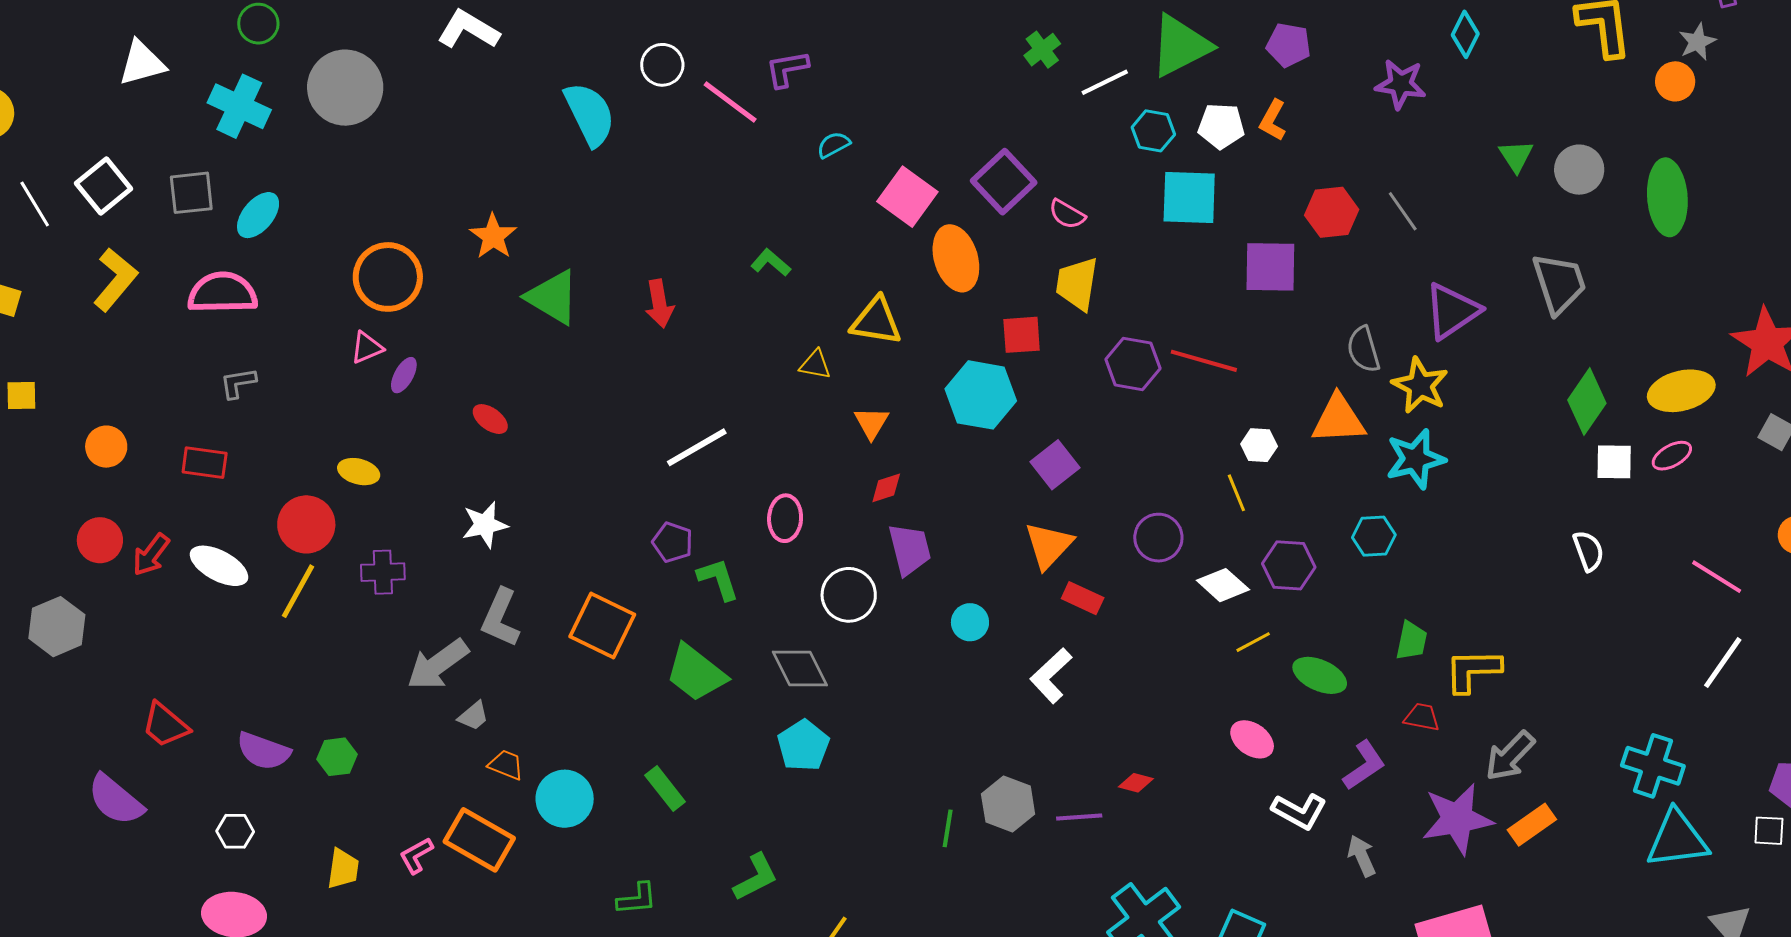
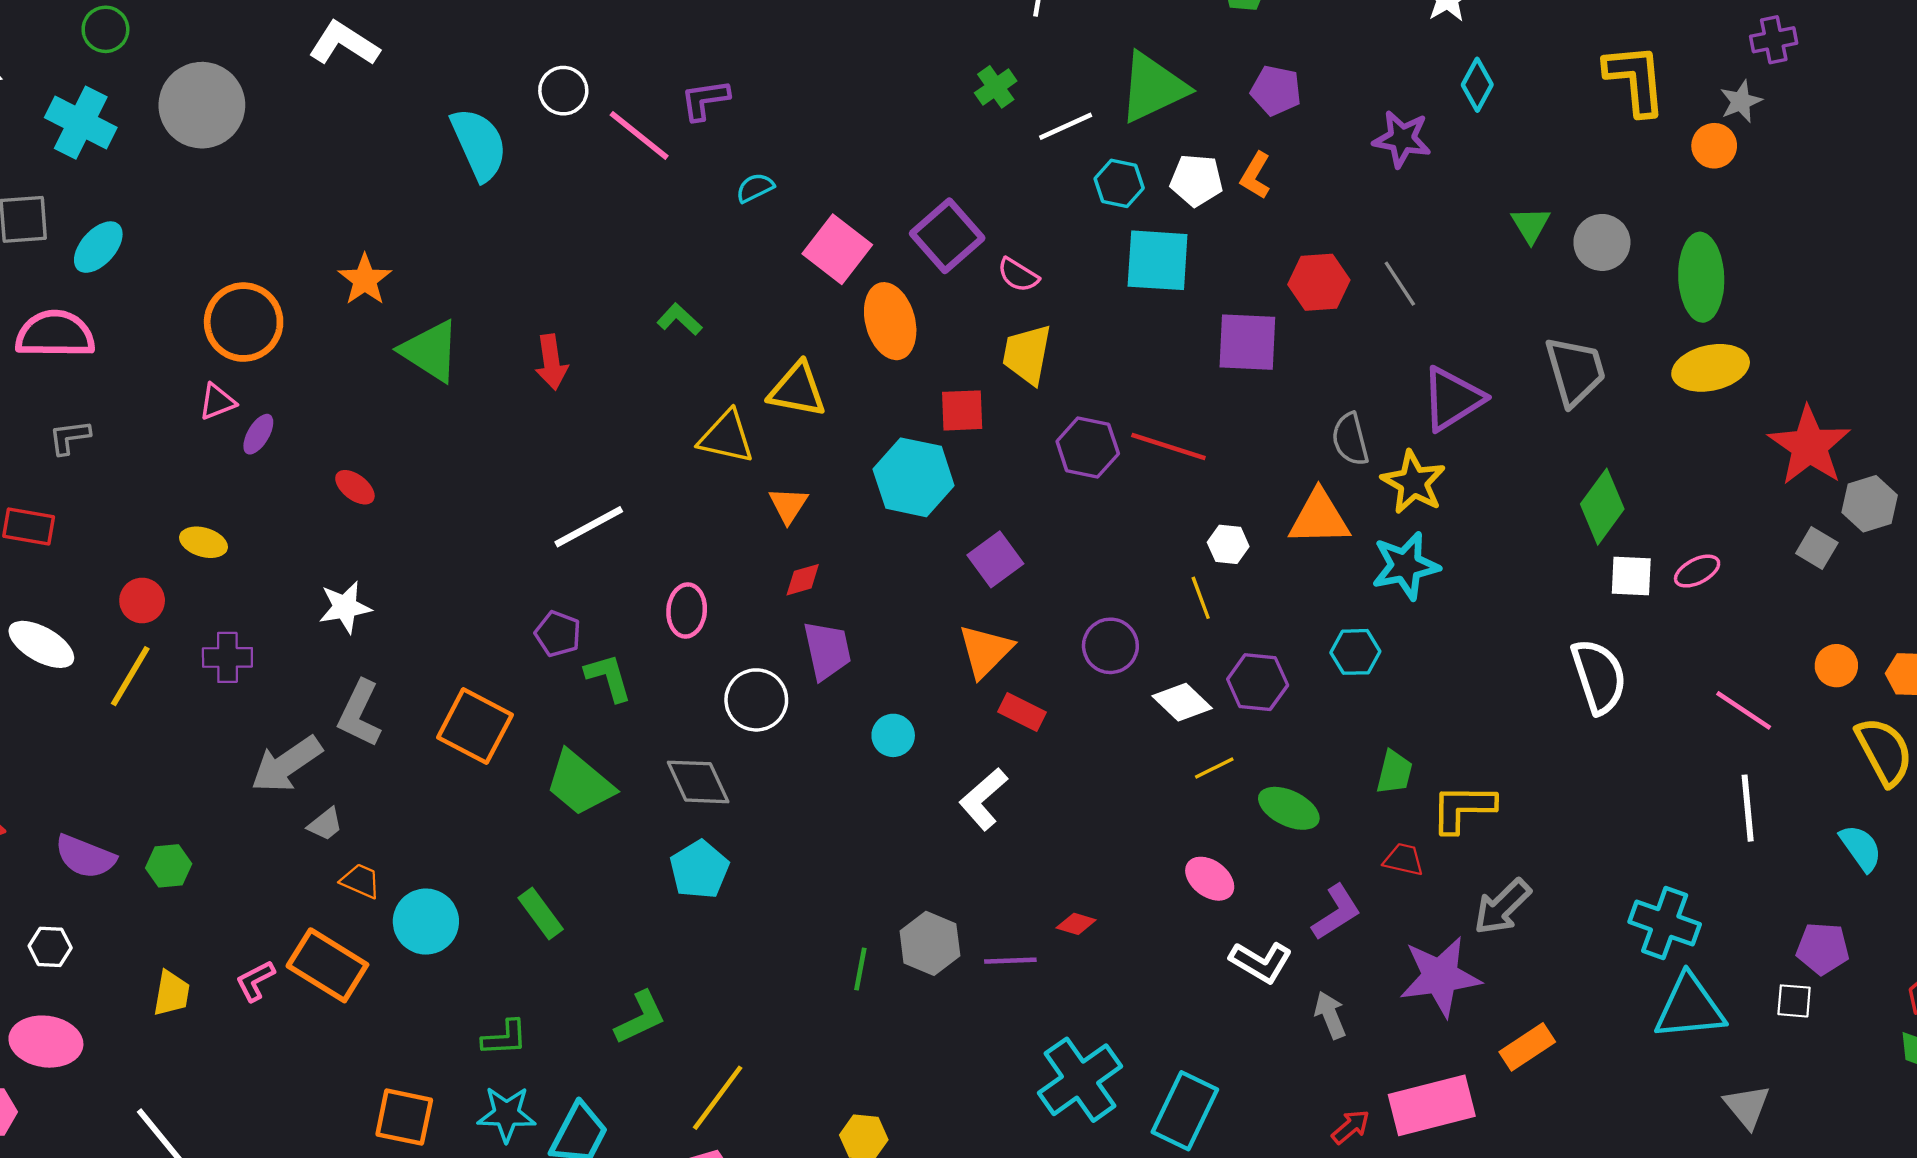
yellow triangle: (815, 365) -> (726, 437), size x1.6
yellow ellipse: (1681, 391) -> (1711, 368), moved
red circle: (306, 524) -> (142, 600), size x0.7
white semicircle: (1588, 551) -> (1599, 676), size x1.6
white line: (1723, 663) -> (1748, 808), turned -42
orange rectangle: (1532, 825) -> (1527, 1047), moved

